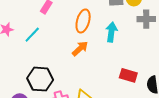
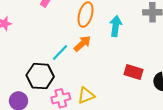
cyan line: (32, 35) -> (60, 53), moved

